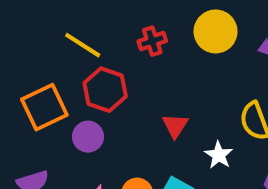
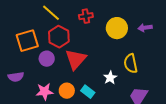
yellow circle: (216, 31) -> (117, 28), moved
red triangle: (175, 126) -> (76, 59), moved, size x1.6

